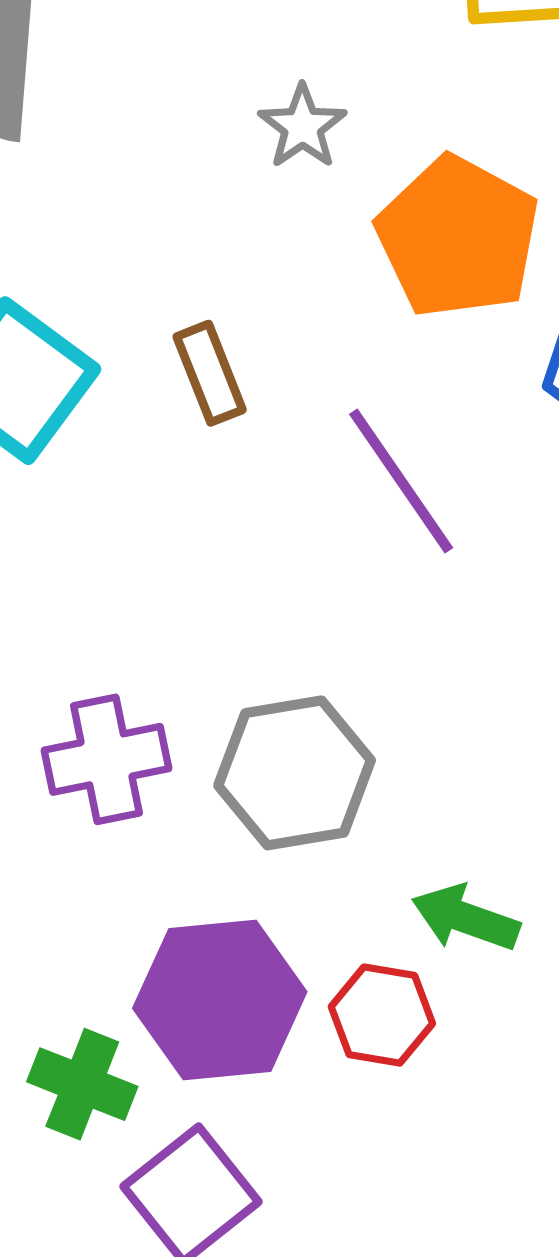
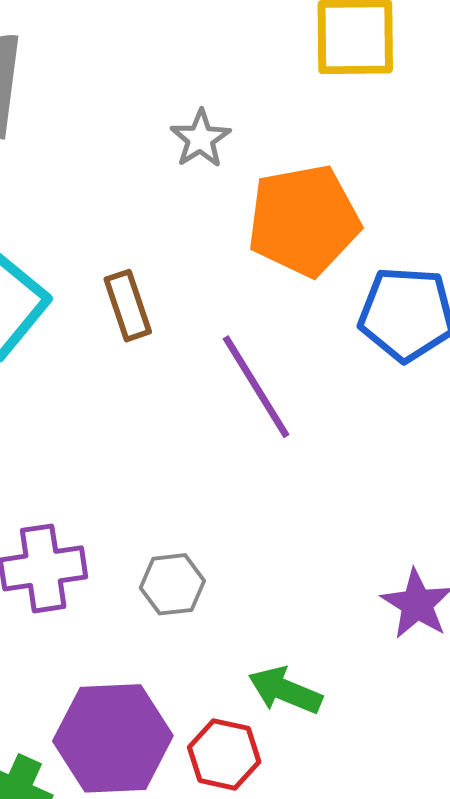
orange pentagon: (458, 237) -> (304, 220), turned 30
gray hexagon: (295, 773) -> (172, 584), size x0.6

